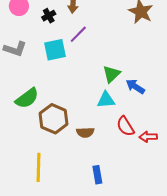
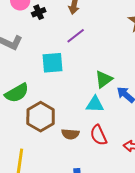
black cross: (49, 16) -> (39, 12), moved
cyan square: (55, 50) -> (52, 63), moved
red semicircle: (125, 126) -> (99, 135), moved

